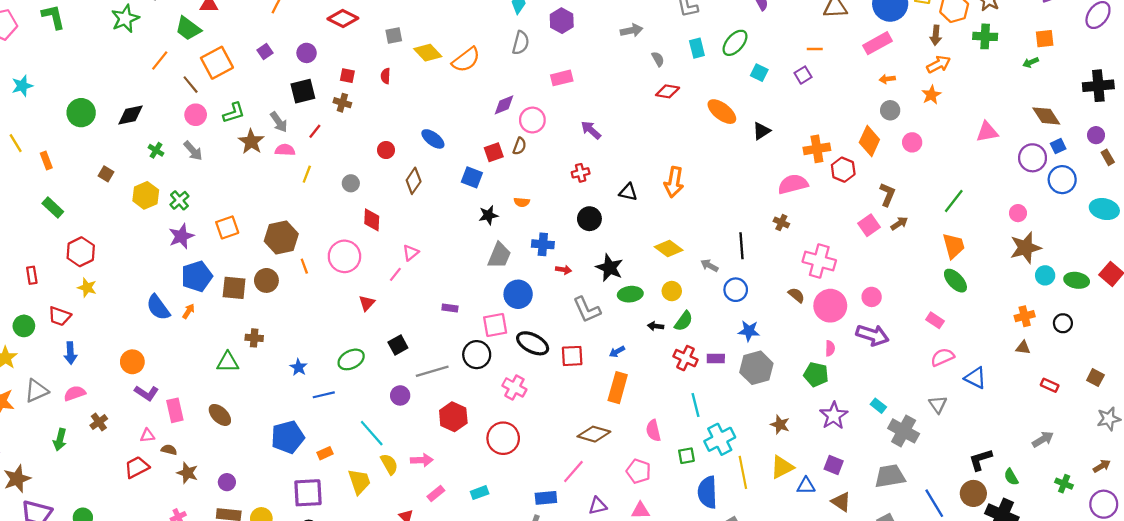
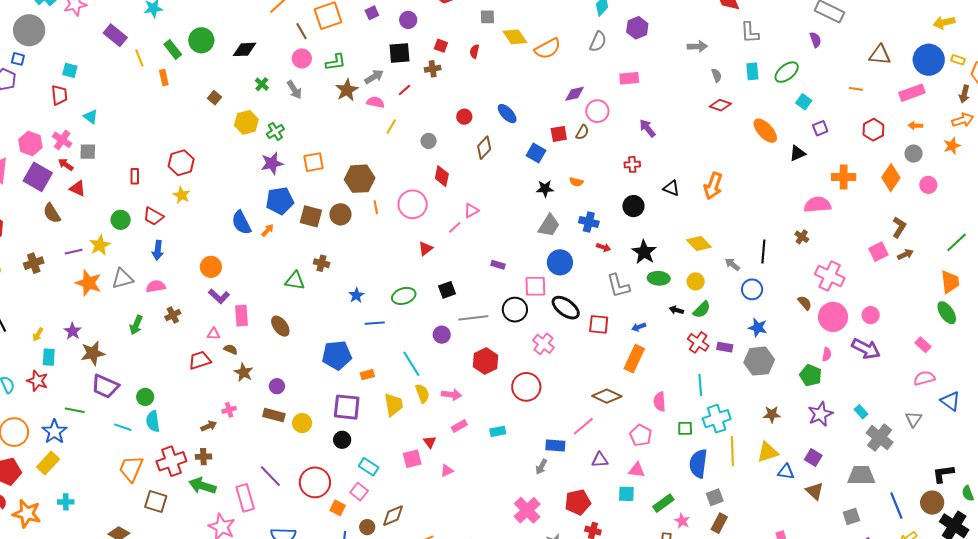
purple square: (803, 75) -> (820, 128), moved
brown cross: (342, 103) -> (433, 69), turned -35
gray arrow: (279, 122) -> (374, 77), turned -96
red hexagon: (843, 170) -> (873, 130), moved
green rectangle: (53, 207) -> (173, 49), moved
brown star: (780, 425) -> (772, 414), turned -30

